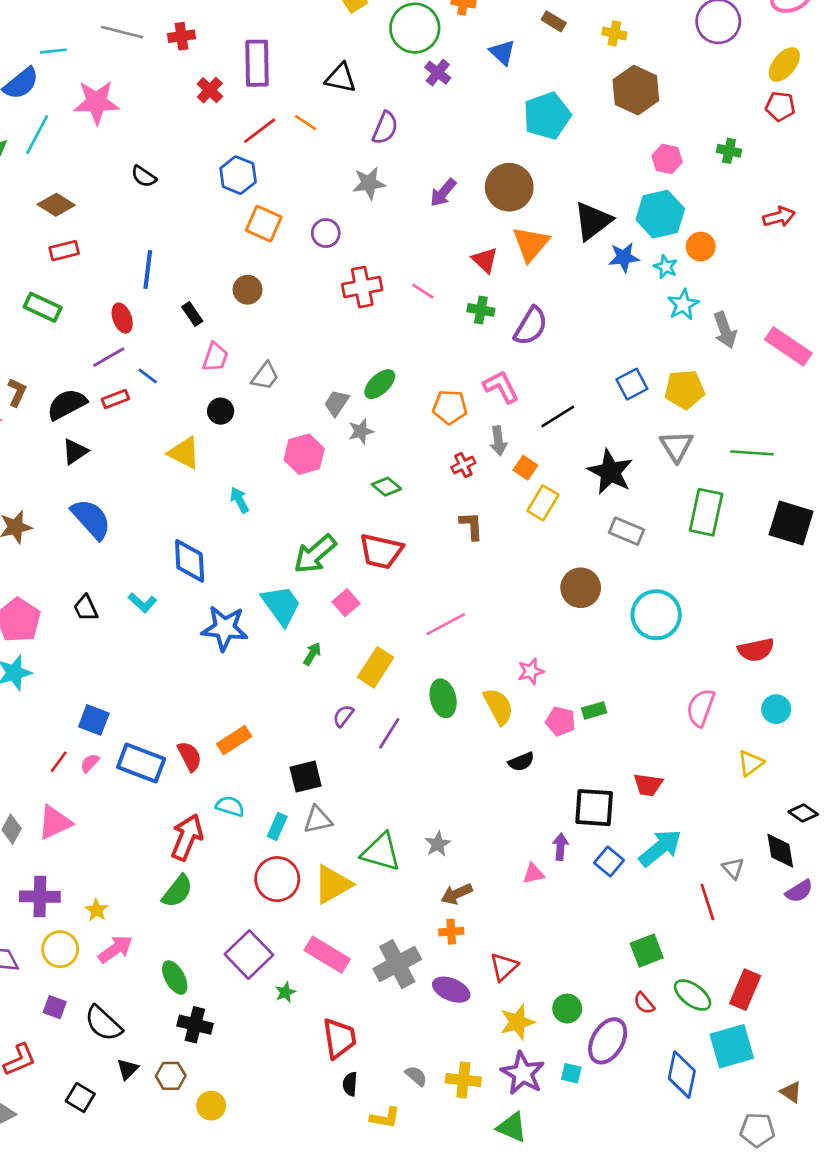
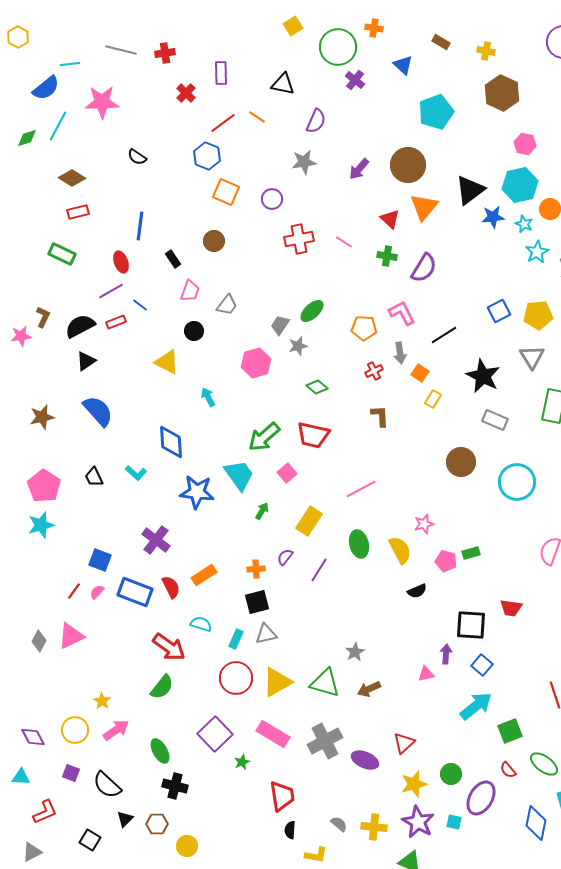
purple rectangle: (257, 63) -> (221, 73), size x0.7
yellow rectangle: (543, 503) -> (433, 399), size x0.7
red arrow: (187, 837) -> (169, 647), turned 104
cyan arrow: (660, 848) -> (476, 706), moved
green triangle: (381, 852) -> (325, 683), moved
purple cross: (40, 897) -> (156, 540), moved, turned 36
orange cross: (451, 932) -> (256, 569), moved

